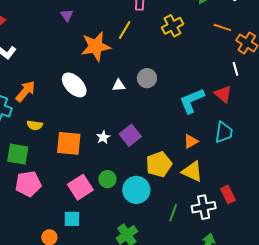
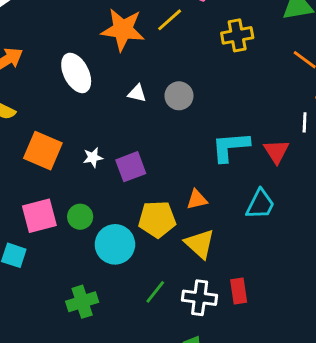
orange triangle: (191, 141) -> (197, 200), moved

